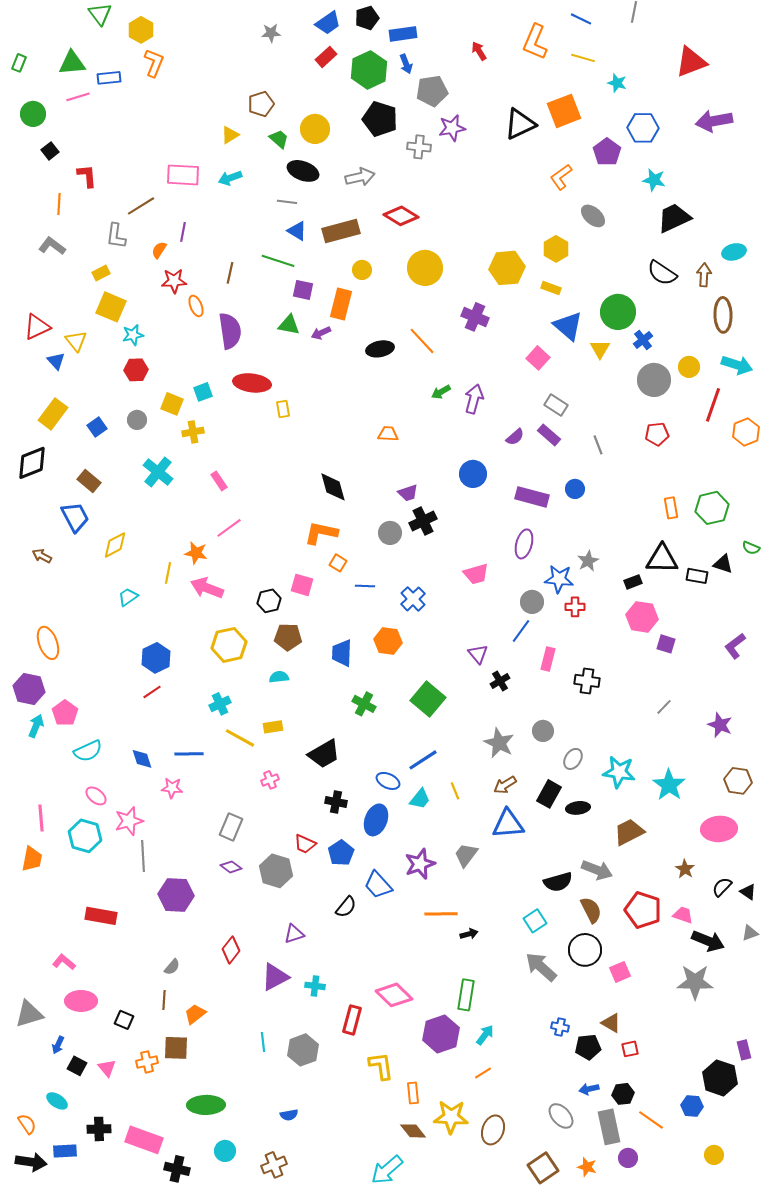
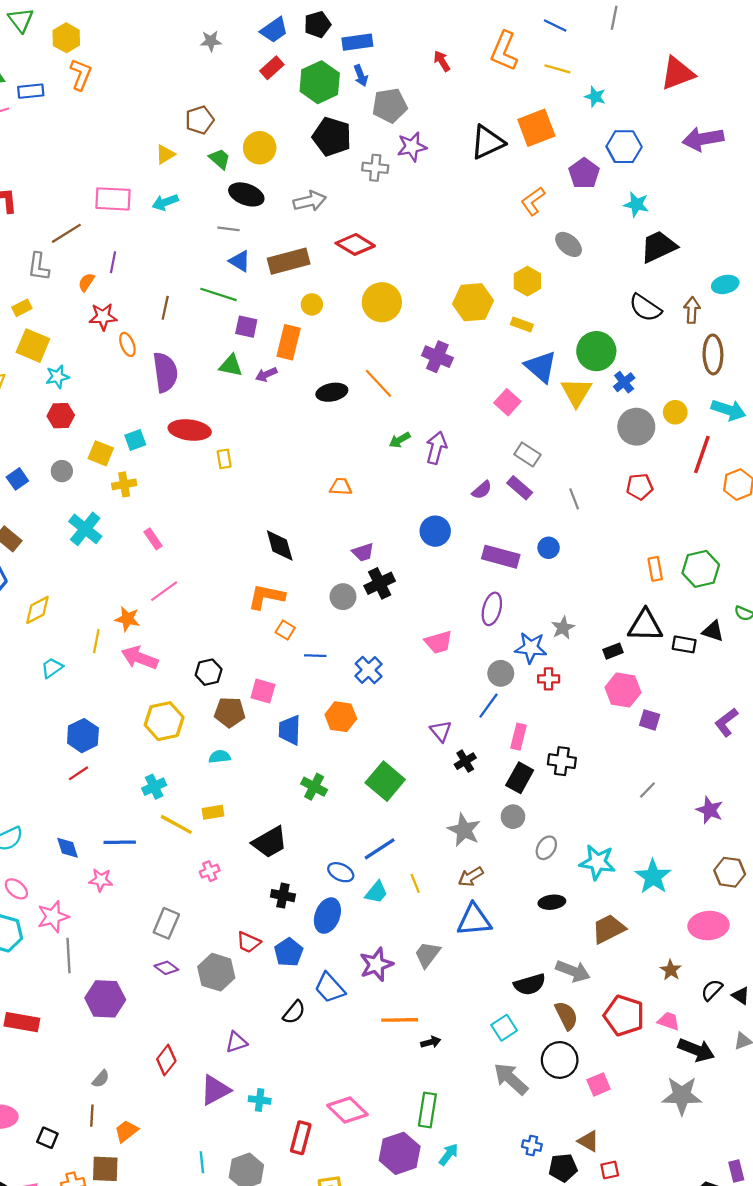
yellow triangle: (600, 349) -> (576, 392), size x1.4
pink square: (302, 585) -> (263, 691), moved
black rectangle: (549, 794) -> (520, 778), moved

